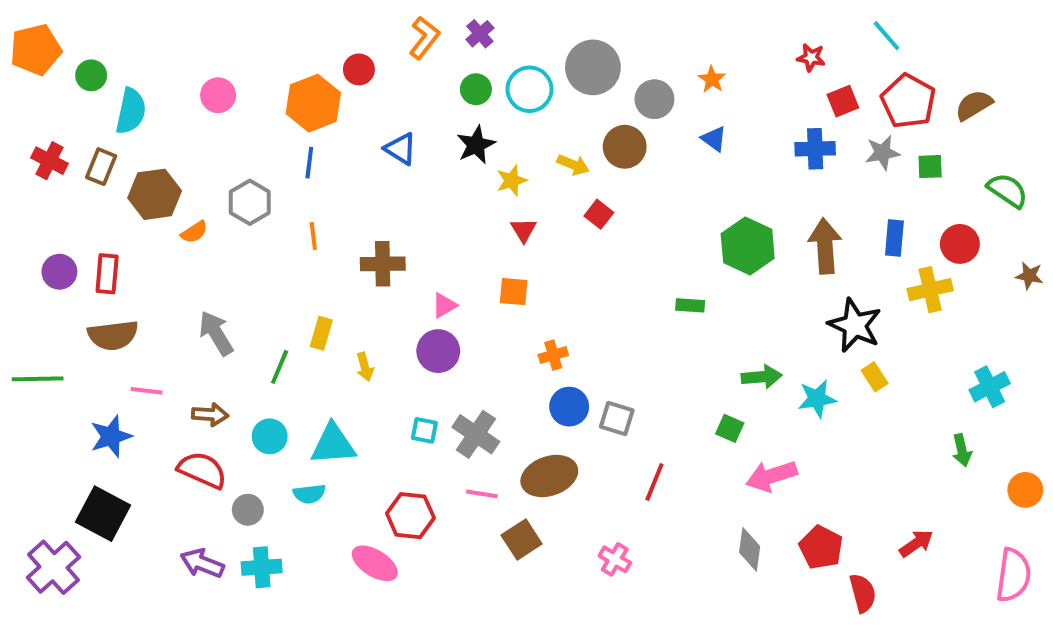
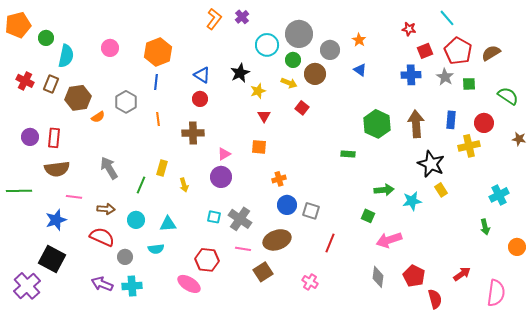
red circle: (359, 69) -> (200, 99), moved
green circle: (476, 89) -> (293, 60), moved
gray star: (883, 153) -> (445, 77), turned -30
cyan triangle: (333, 444) -> (168, 224), size x0.7
pink semicircle: (1013, 575) -> (496, 293), moved

